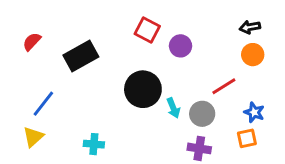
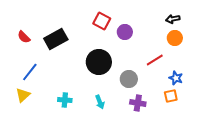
red semicircle: (32, 42) -> (24, 37), moved, turned -88
cyan arrow: (173, 108) -> (100, 102), moved
gray circle: (202, 114) -> (129, 79), moved

